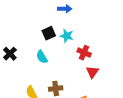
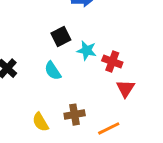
cyan star: (67, 36) -> (87, 50), moved

